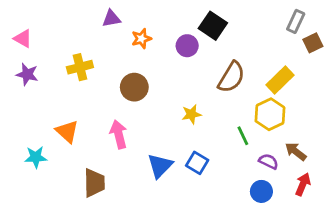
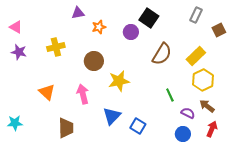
gray rectangle: (296, 21) -> (196, 15), moved
yellow star: (191, 114) -> (119, 81), moved, size x1.5
yellow hexagon: (270, 114) -> (203, 80), moved
cyan star: (36, 157) -> (15, 123), moved
blue square: (197, 163) -> (138, 126), moved

